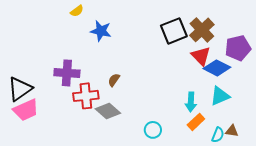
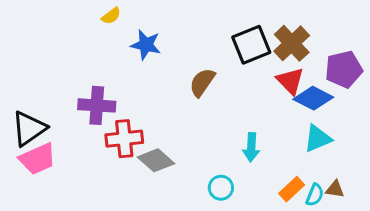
brown semicircle: (114, 80) -> (202, 82), moved, size x1.5
cyan arrow: (191, 102) -> (251, 147), moved
orange rectangle: (196, 122) -> (292, 189), moved

